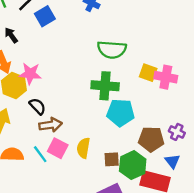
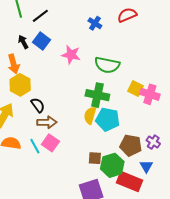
blue square: (45, 16) -> (41, 41), moved, turned -30
pink star: (30, 74) -> (71, 55), moved
yellow semicircle: (83, 148) -> (90, 115), moved

